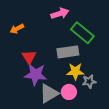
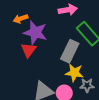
gray rectangle: (68, 52) -> (70, 51), turned -65
purple star: (35, 74) -> (35, 33), moved

